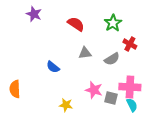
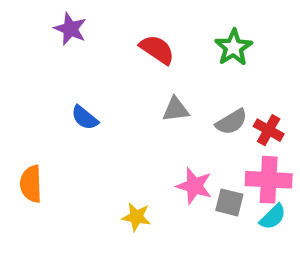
red cross: (130, 44) -> (269, 130), moved
blue semicircle: (53, 67) -> (85, 118), moved
cyan semicircle: (132, 105) -> (273, 217), turned 72

